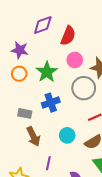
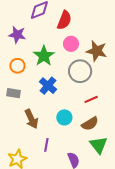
orange circle: (19, 74) -> (17, 66), moved
blue cross: (51, 103) -> (48, 86), turned -30
gray rectangle: (25, 113) -> (13, 93), moved

